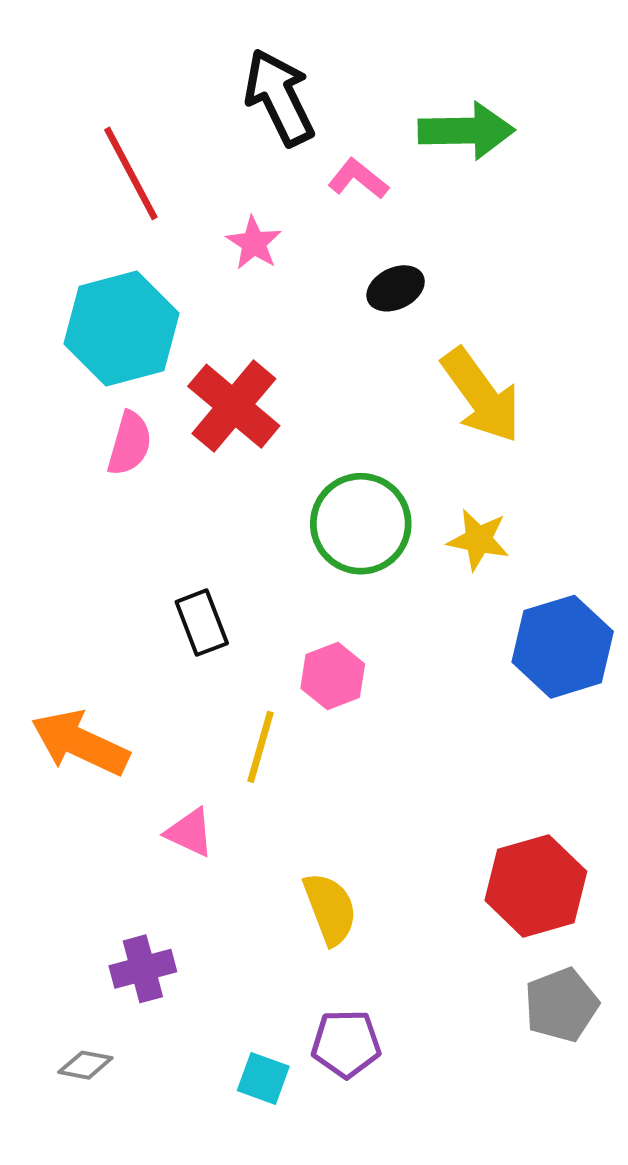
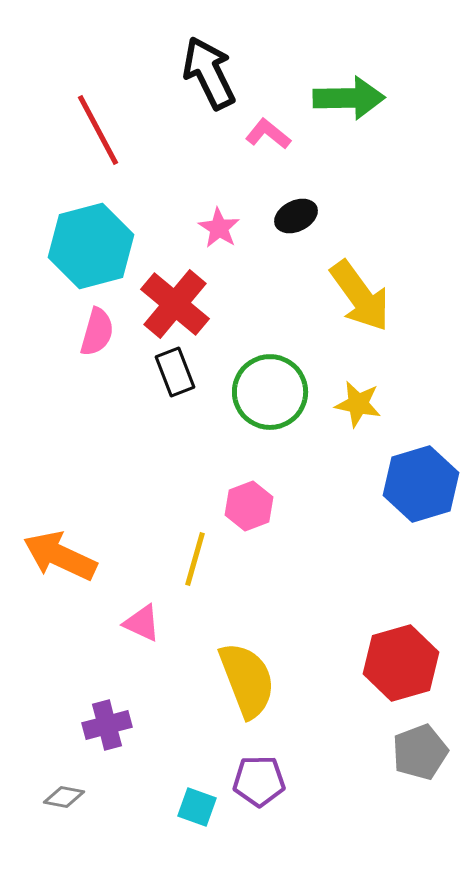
pink star: (254, 243) -> (219, 228), moved
black rectangle: (202, 623) -> (175, 372), moved
yellow semicircle: (330, 909) -> (247, 680), size x1.4

